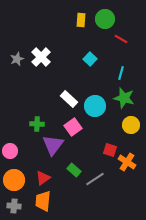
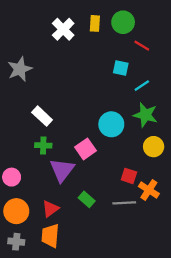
white cross: (41, 57) -> (63, 29), moved
gray star: (17, 59) -> (20, 69), size x1.5
cyan square: (90, 59) -> (121, 68), moved, turned -32
cyan line: (121, 73) -> (142, 86), turned 40
white rectangle: (69, 99) -> (42, 116), moved
gray line: (95, 179) -> (124, 203), moved, turned 30

